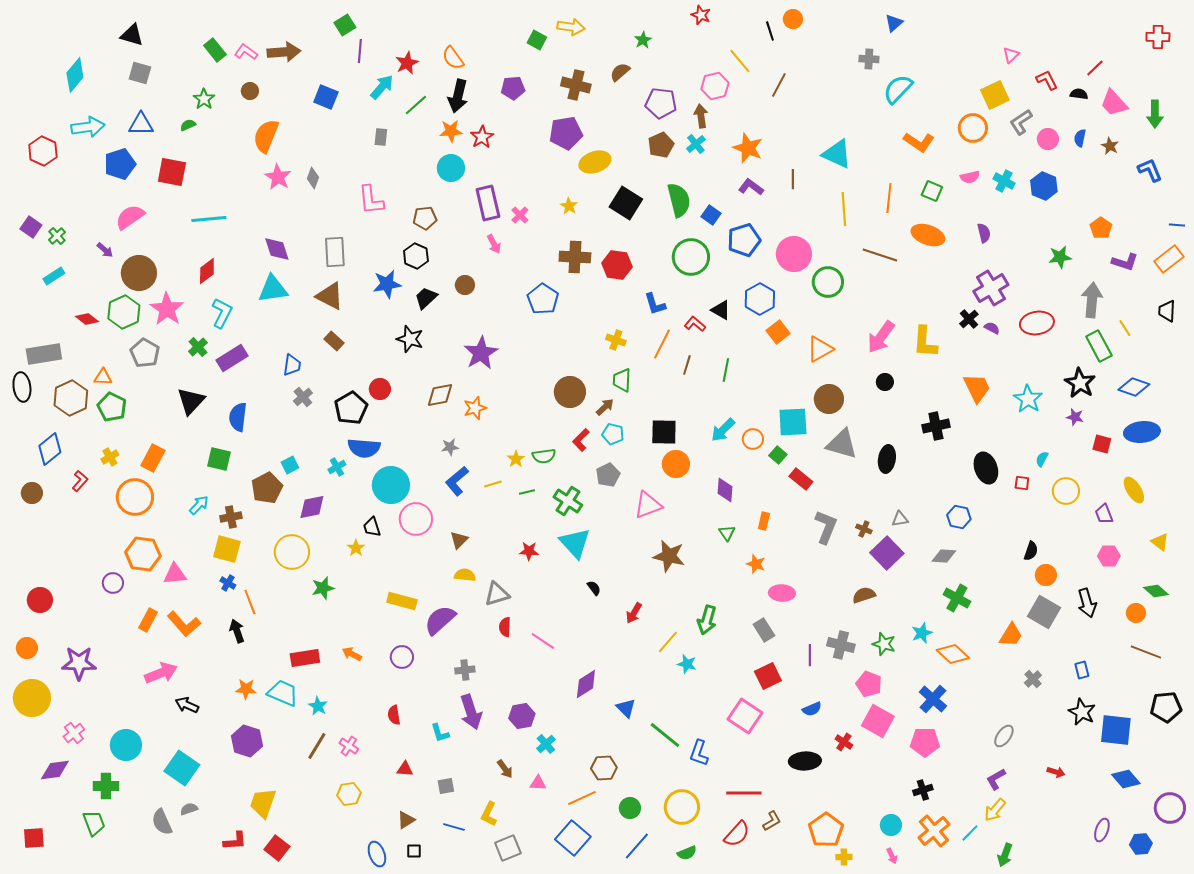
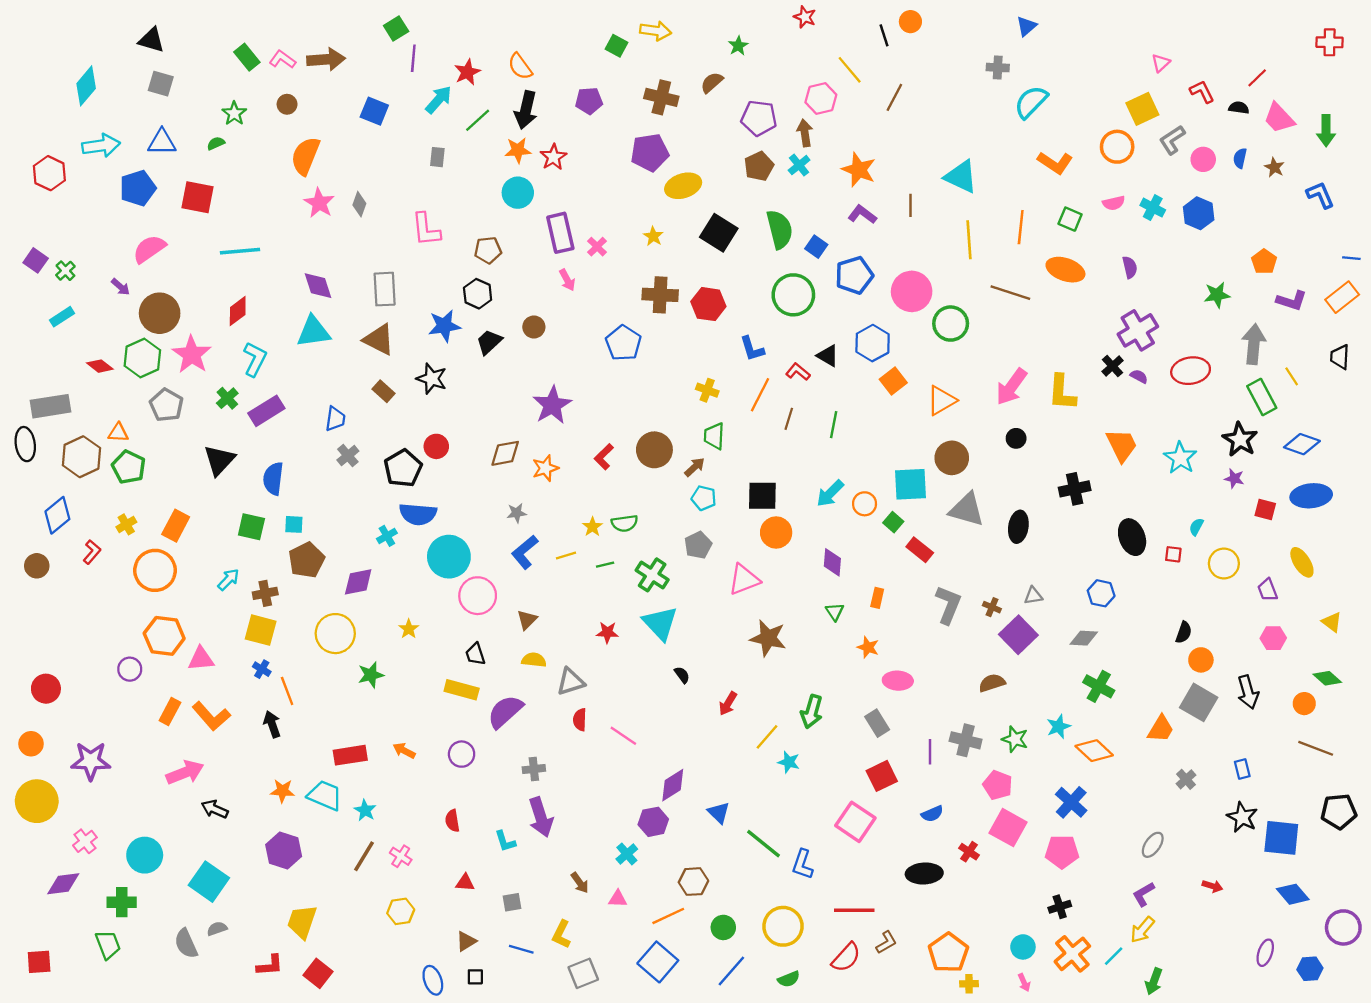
black star: (410, 339) -> (432, 379), moved
red L-shape: (581, 440) -> (604, 457), moved
cyan square: (290, 465) -> (294, 524), moved, turned 30
black trapezoid: (372, 527) -> (475, 654), moved
purple hexagon: (522, 716) -> (653, 822), moved

